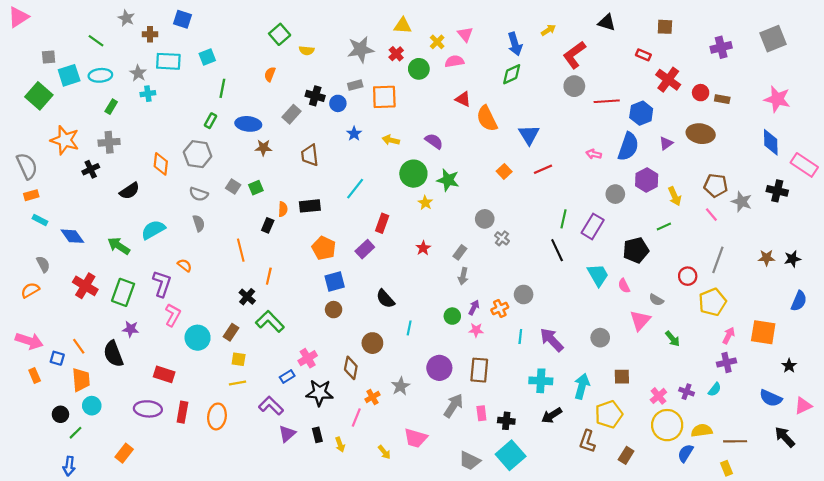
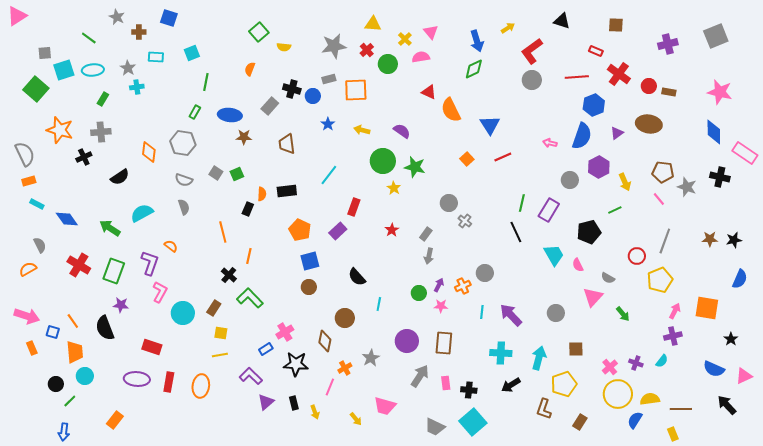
cyan rectangle: (168, 61) -> (156, 57), size x0.7
red line: (607, 101) -> (577, 77), moved

